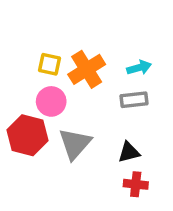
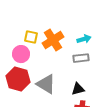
pink circle: (51, 101) -> (21, 54), moved
gray triangle: (75, 144) -> (46, 84), turned -40

